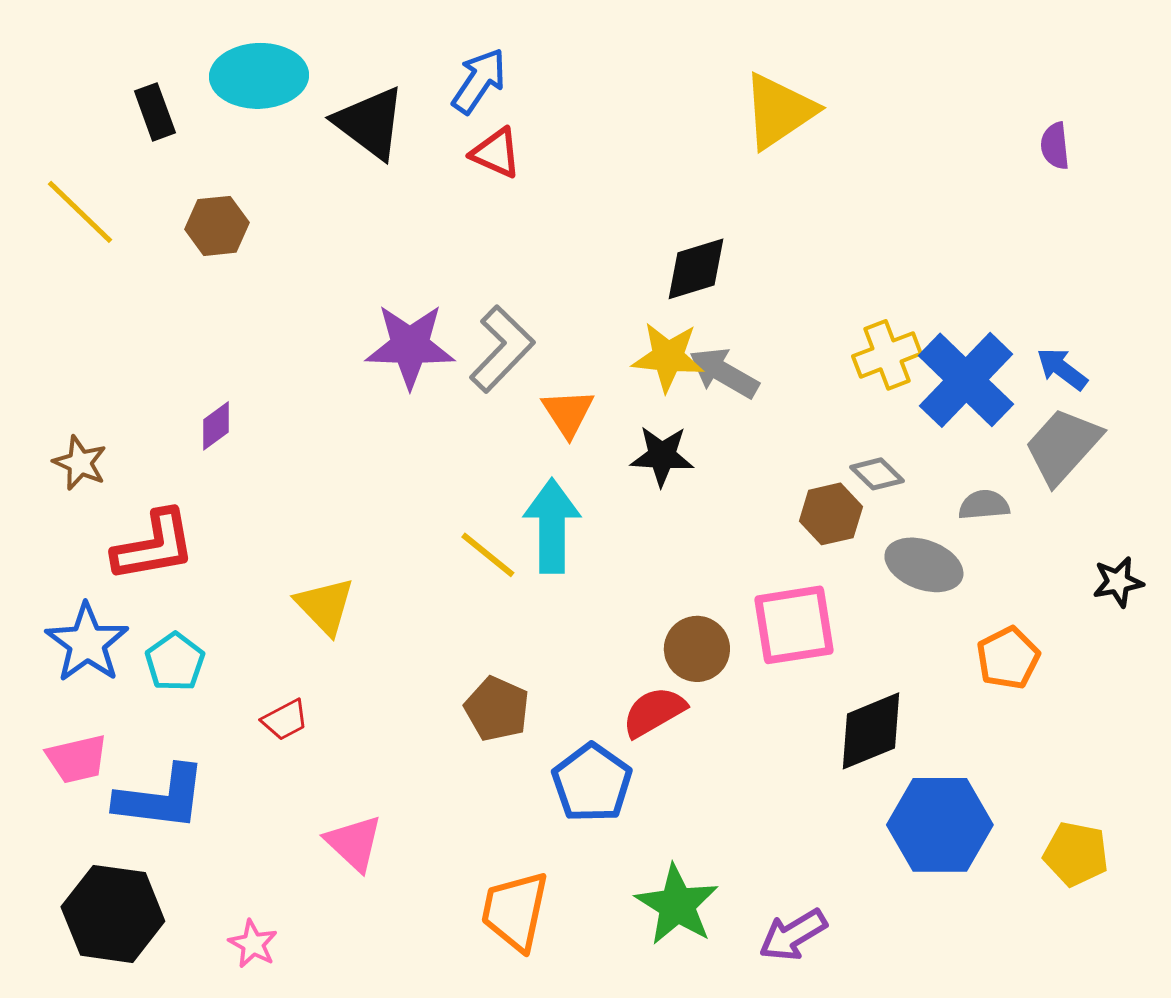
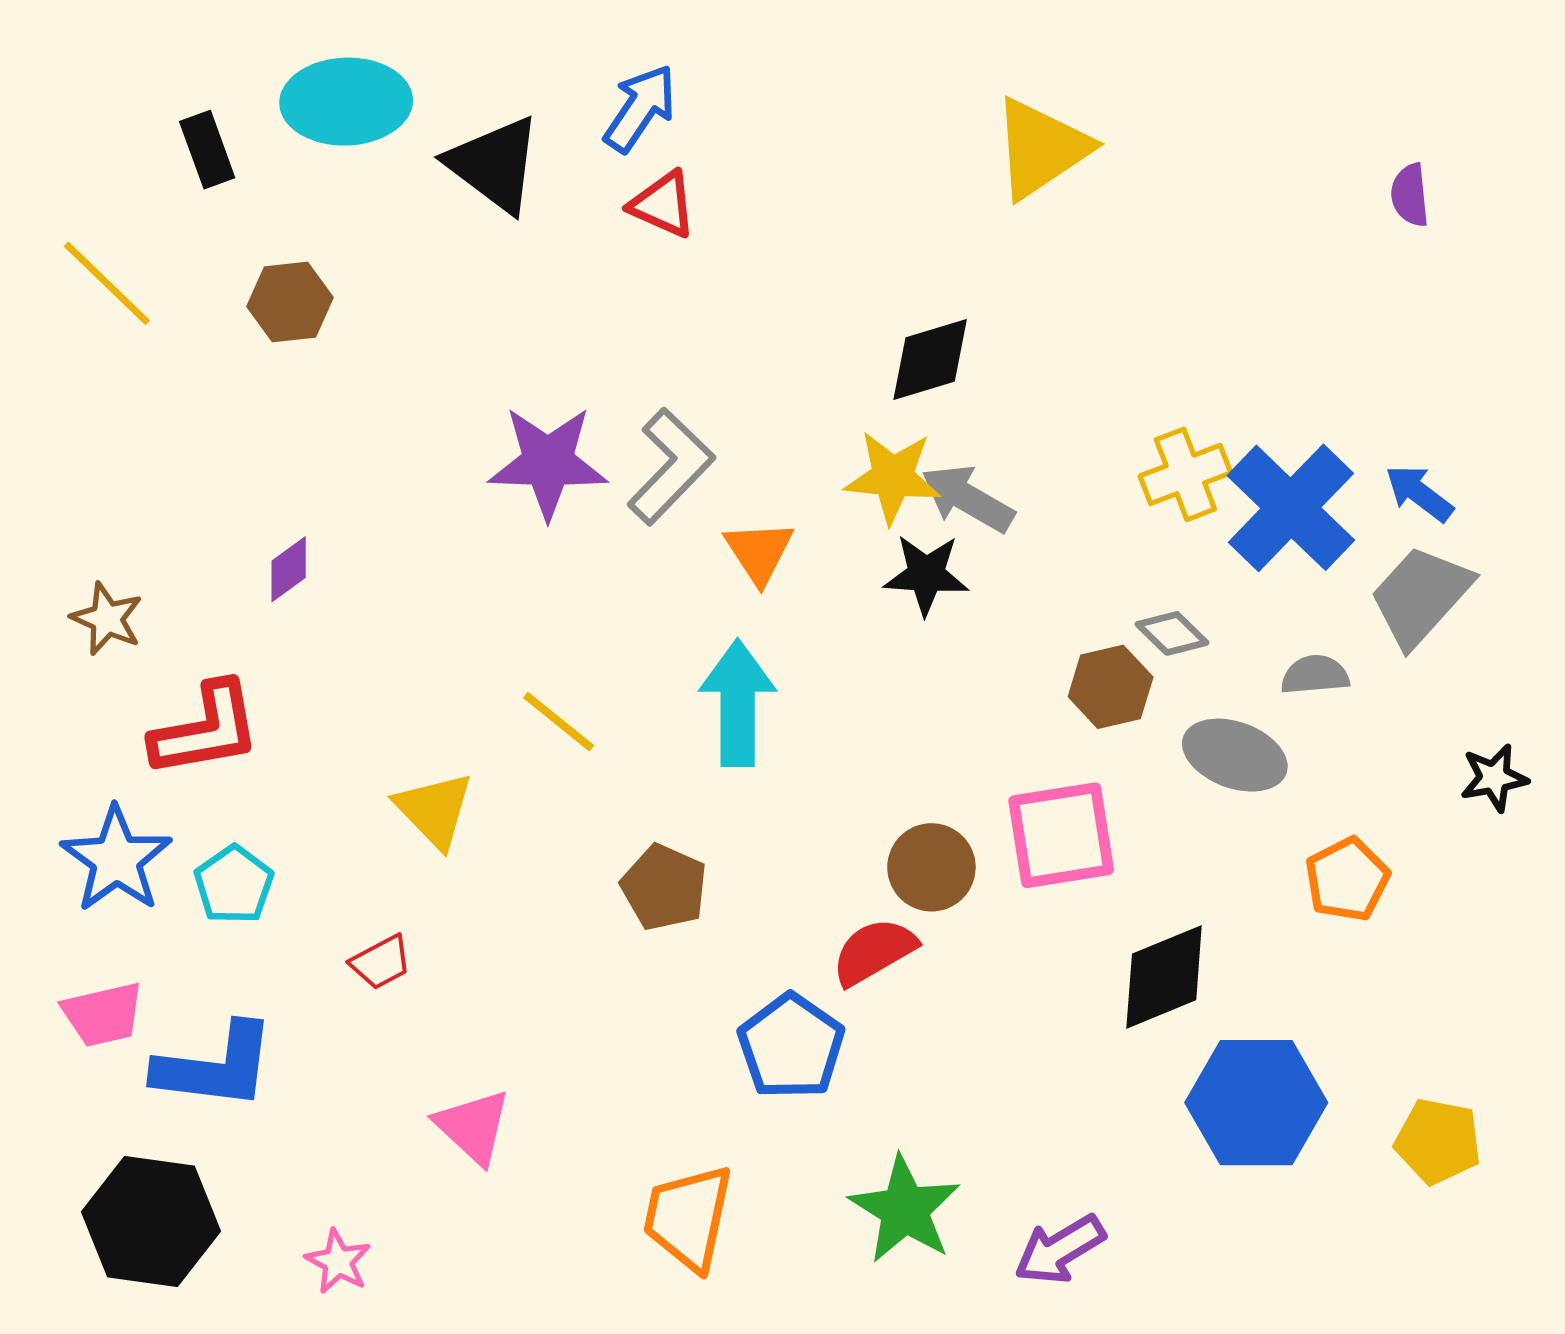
black star: (662, 456) -> (926, 575), moved
yellow line: (488, 555) -> (559, 722), moved
brown pentagon: (497, 709) -> (664, 887), moved

